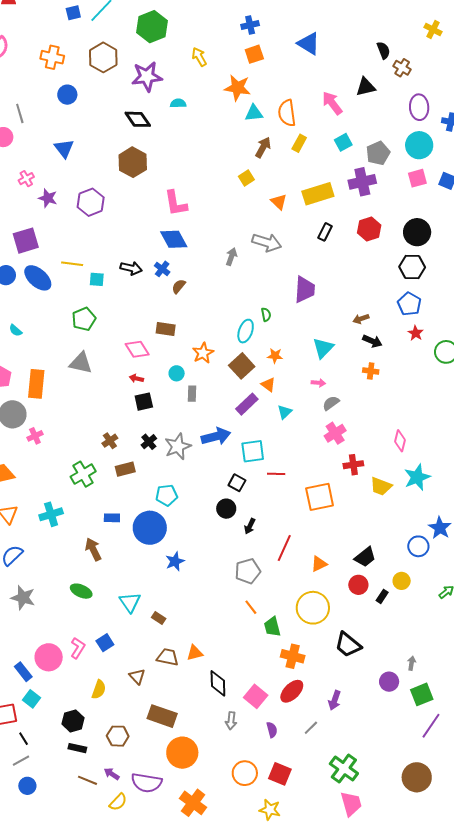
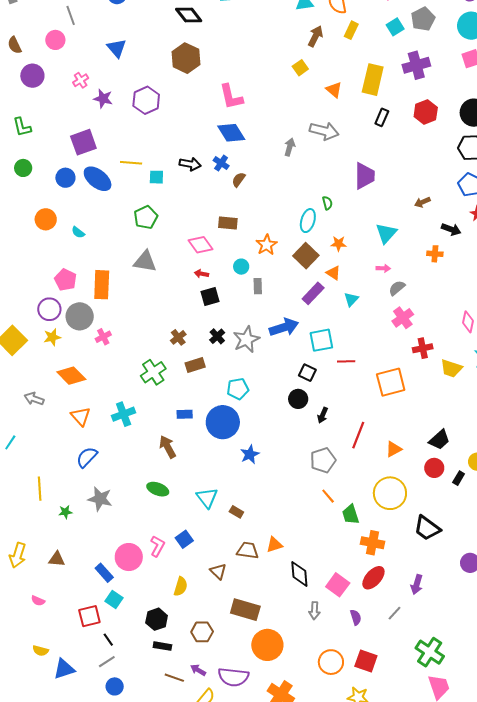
gray pentagon: (378, 153) -> (423, 19), moved
yellow rectangle: (318, 194) -> (373, 80), turned -56
black arrow: (372, 341) -> (451, 229), moved

